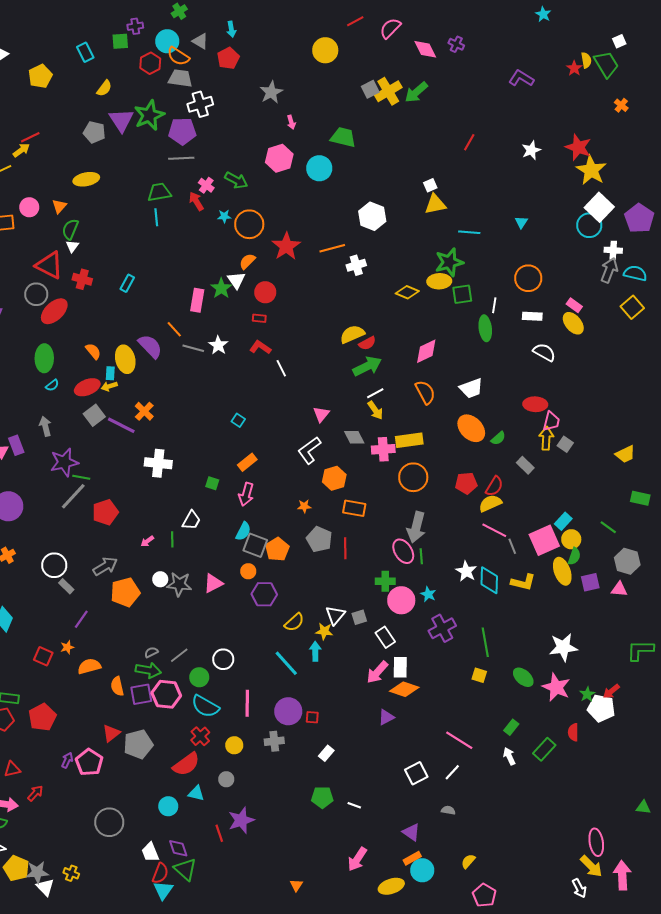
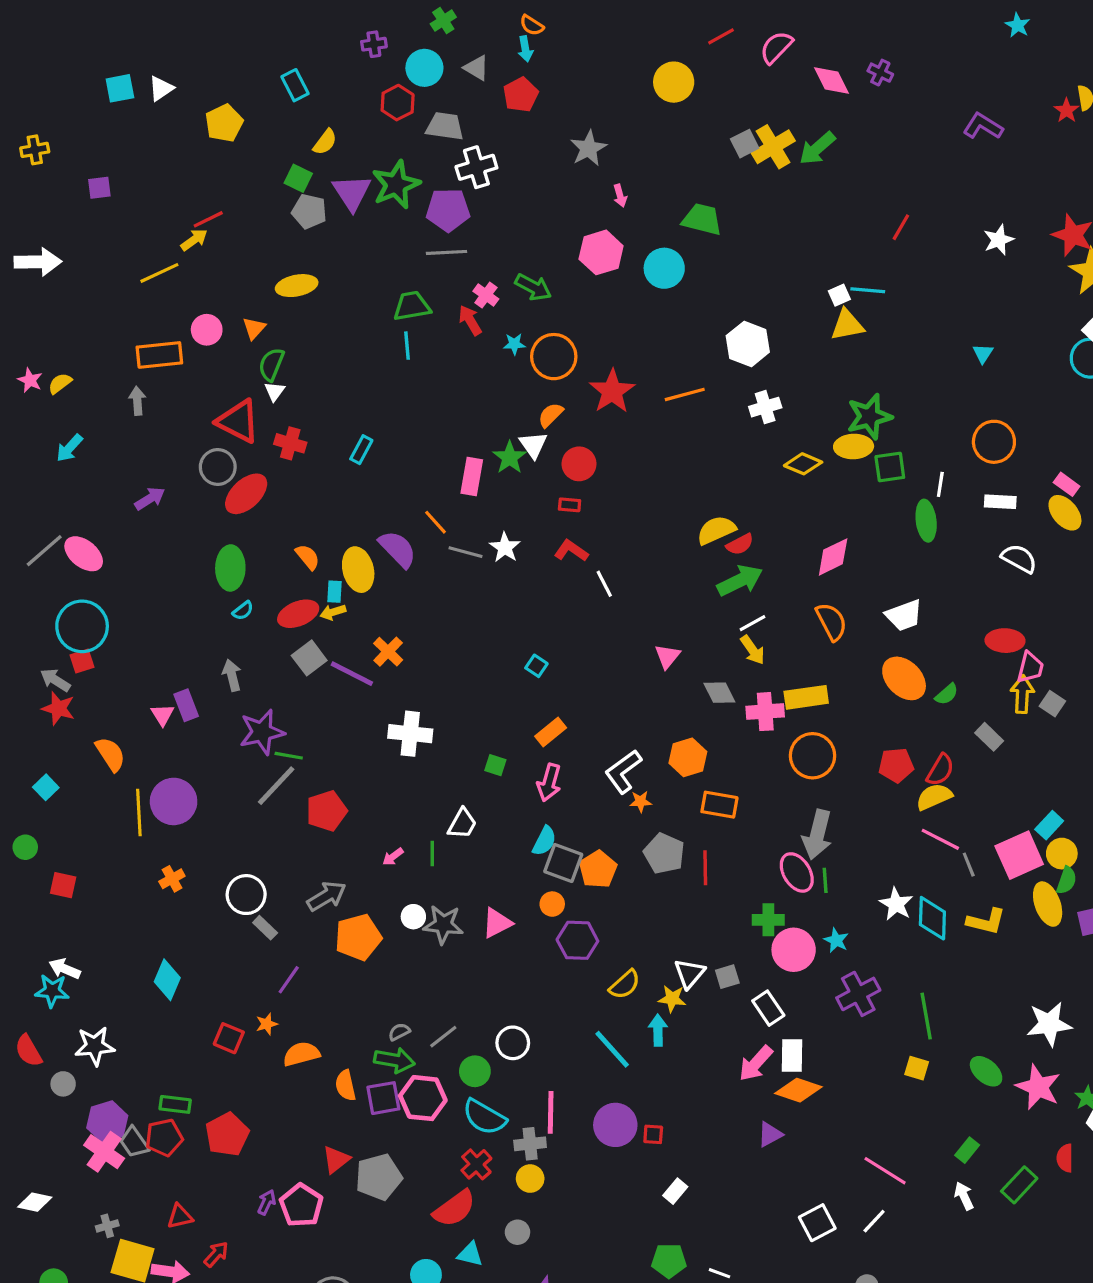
green square: (120, 41) -> (298, 178), moved, turned 30
orange semicircle: (178, 56) -> (532, 25), moved, size x0.7
cyan line: (469, 232) -> (868, 290), moved
white cross: (356, 265) -> (765, 407), moved
white L-shape: (309, 450) -> (623, 772), moved
gray cross: (274, 741) -> (530, 1144), moved

